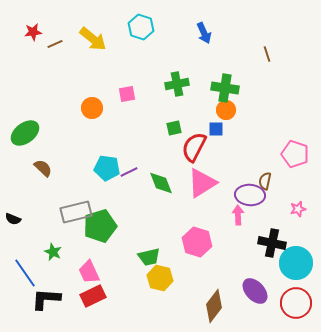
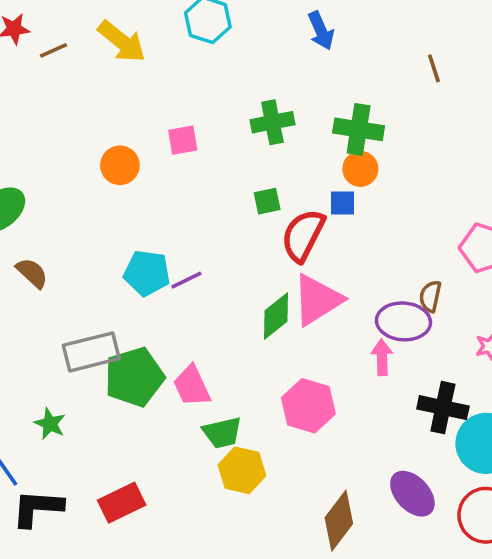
green diamond: (161, 183) -> (276, 316), moved, turned 72
pink trapezoid: (89, 272) -> (192, 386), moved

